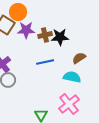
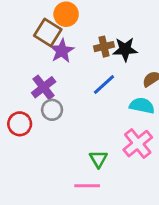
purple star: (26, 30) -> (62, 51), moved, turned -30
blue line: (45, 62) -> (104, 84), turned -30

